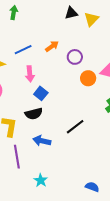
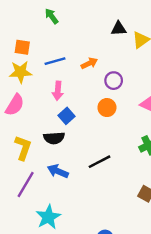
green arrow: (14, 13) -> (52, 16), turned -56
orange circle: (88, 78) -> (107, 108), moved
purple line: (17, 157) -> (26, 184), turned 30
cyan star: (41, 180) -> (48, 217), size x1.5

